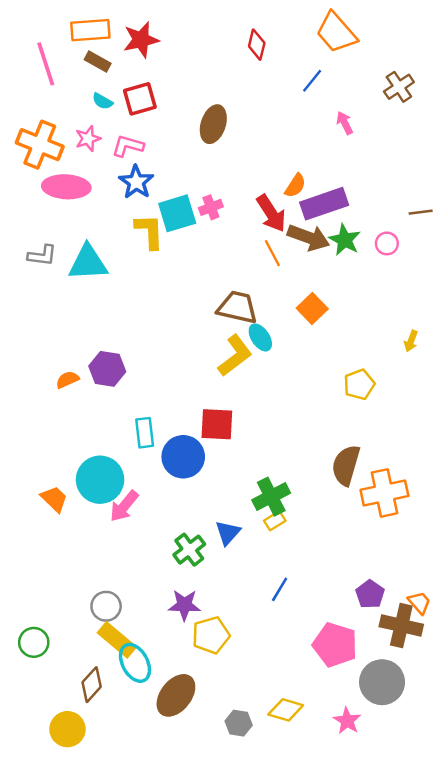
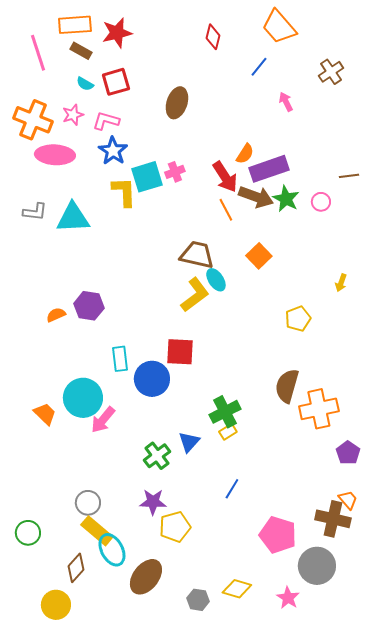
purple pentagon: (370, 594) -> (348, 453), moved

